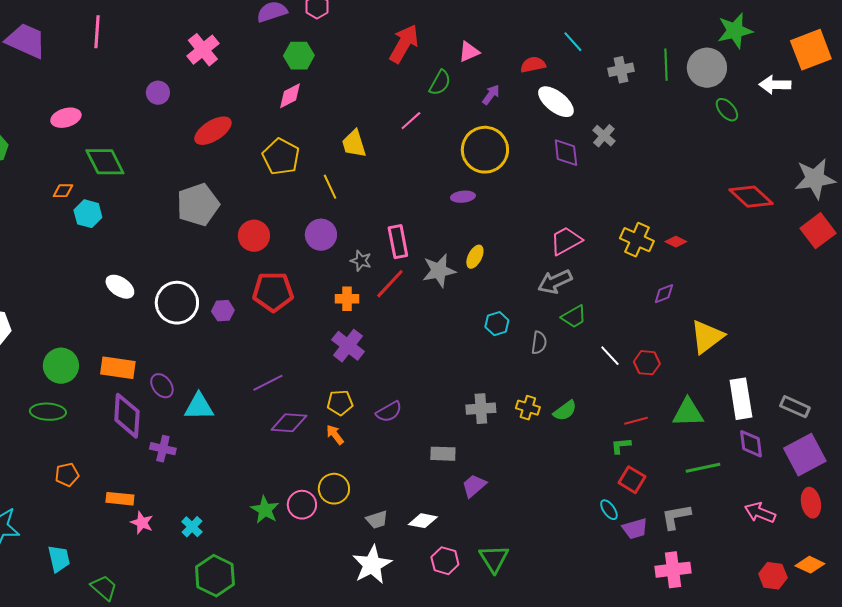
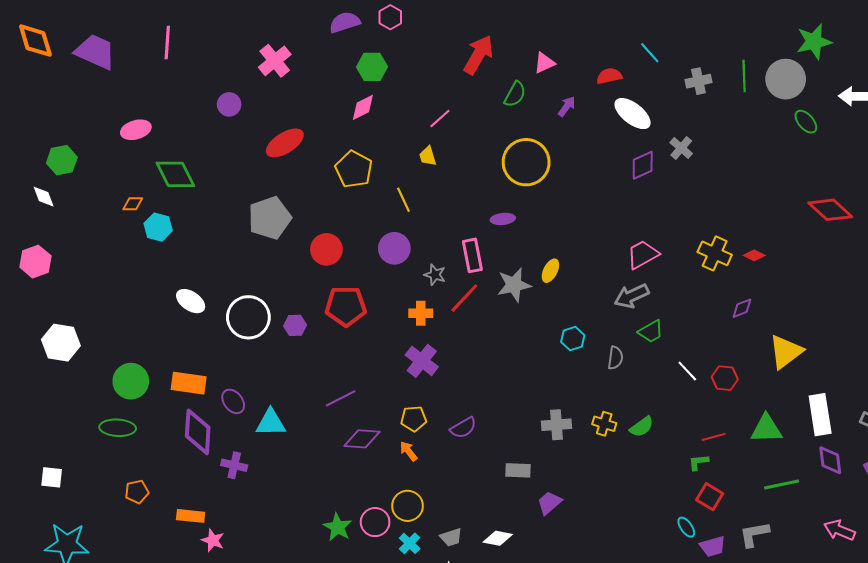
pink line: (411, 121) -> (440, 119), moved
yellow trapezoid: (354, 144) -> (428, 156), size x0.7
yellow circle: (485, 150) -> (526, 162), moved
purple diamond: (566, 153) -> (643, 165), turned 72
purple ellipse: (463, 197) -> (503, 219), moved
cyan cross: (192, 527) -> (410, 543), moved

